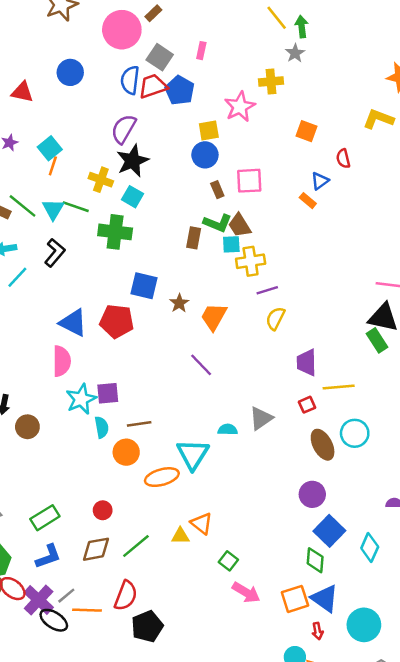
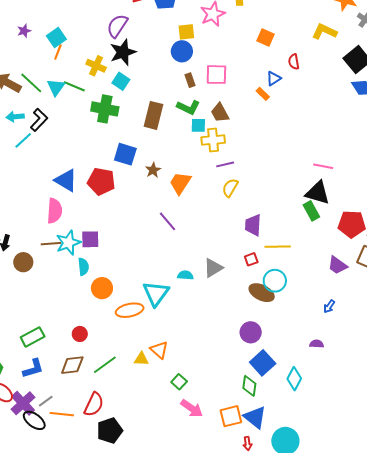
brown trapezoid: (240, 225) -> (220, 113), moved
brown rectangle: (194, 238) -> (153, 115), moved, size x1.5
black L-shape: (55, 253) -> (39, 120), moved
brown line: (139, 424) -> (51, 244), moved
cyan circle: (355, 433) -> (275, 281), moved
brown ellipse: (323, 445) -> (262, 293), turned -40

